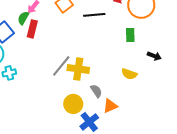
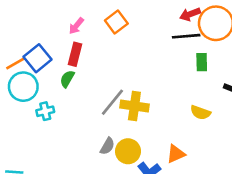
black line: (94, 15) -> (186, 36), moved
green semicircle: (23, 18) -> (67, 79), moved
gray semicircle: (96, 91) -> (107, 146), moved, turned 64

